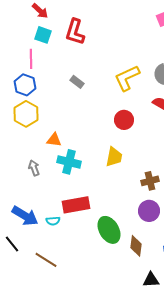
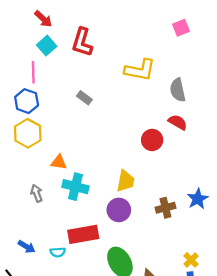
cyan square: (43, 35) -> (47, 46), turned 30
yellow L-shape: (127, 78) -> (140, 70), moved, turned -144
red circle: (124, 120) -> (152, 140), moved
purple circle: (149, 211) -> (119, 210), moved
blue arrow: (25, 216) -> (27, 247), size x0.6

